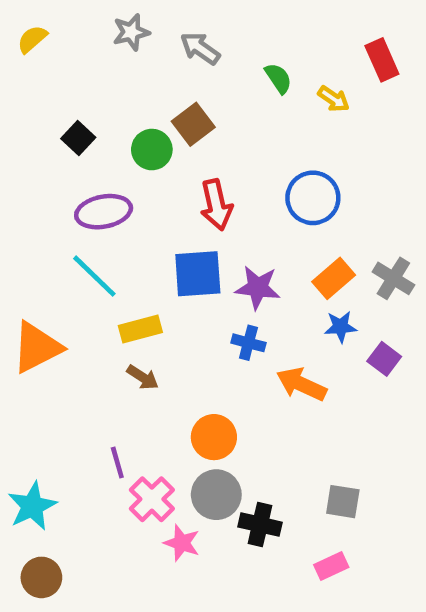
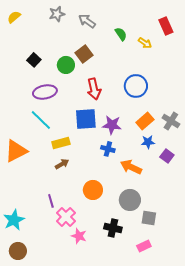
brown arrow: (143, 377) -> (62, 164), turned -64
gray circle: (216, 495) -> (130, 200), moved

